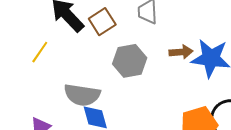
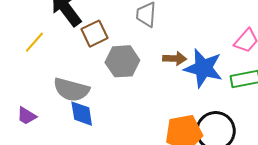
brown square: (102, 22) -> (94, 34), moved

